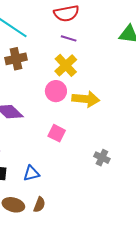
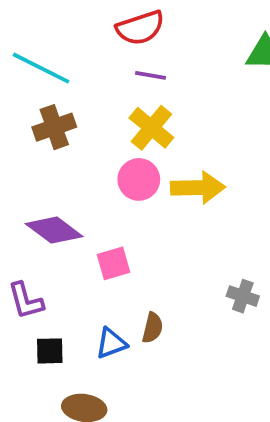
pink square: (57, 133) -> (114, 263), moved, turned -36
brown semicircle: (39, 205) -> (153, 328), moved

